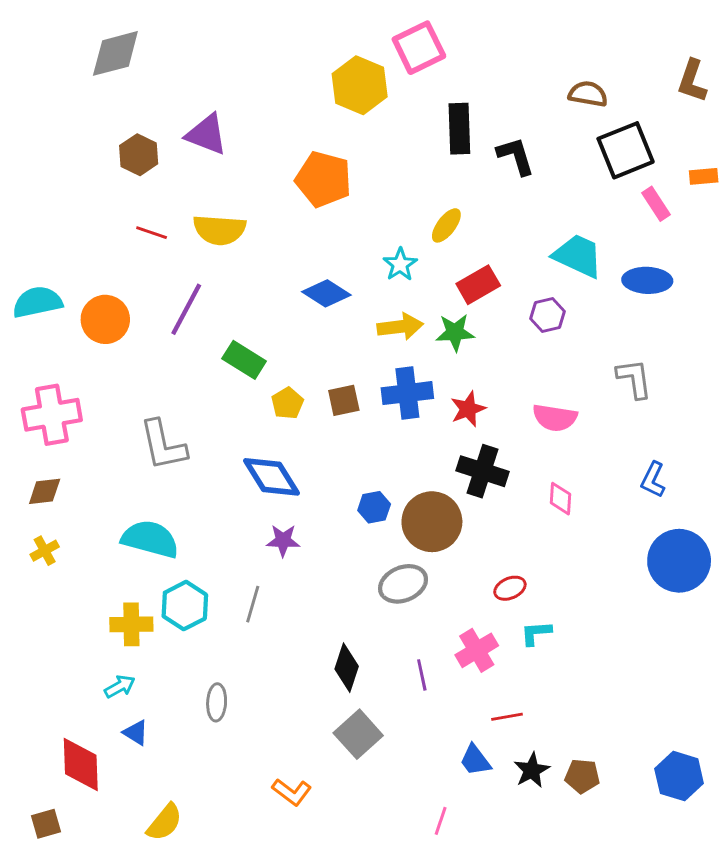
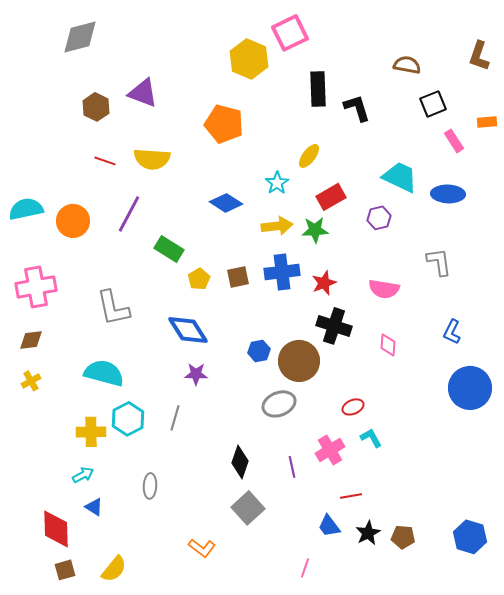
black square: (626, 150) -> (433, 104), size x0.7
cyan L-shape: (536, 633) -> (371, 438), turned 65
brown square: (46, 824) -> (65, 570), moved

